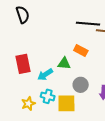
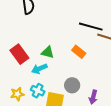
green triangle: (64, 63) -> (48, 52), moved
red rectangle: (23, 64) -> (19, 54), turned -36

